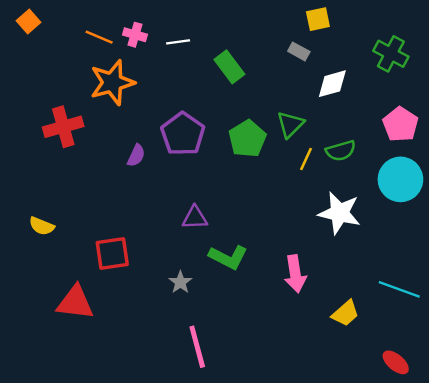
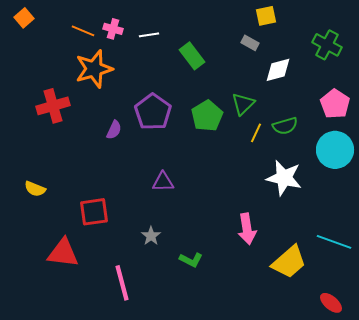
green L-shape: (228, 257) -> (191, 260), moved, size x0.7
yellow trapezoid: (345, 313) -> (289, 262), size x1.5
pink line: (197, 347) -> (122, 283), moved

